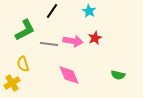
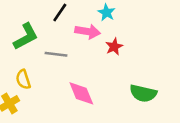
pink arrow: (73, 41) -> (88, 31), moved
green semicircle: (118, 75) -> (143, 93), size x1.5

